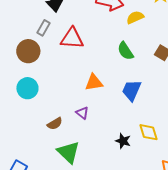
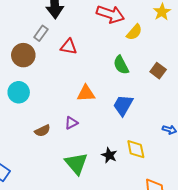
yellow semicircle: (135, 17) -> (134, 32), turned 150
red triangle: (72, 38) -> (69, 47), size x0.7
purple triangle: (82, 113) -> (71, 123), turned 48
green triangle: (68, 152) -> (76, 164), moved

